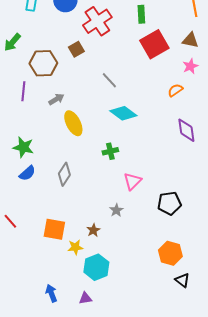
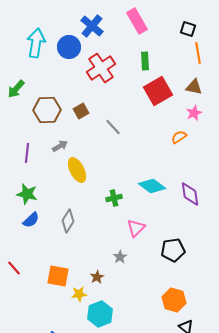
brown square: (76, 49) -> (81, 111), moved
purple line: (23, 91) -> (27, 153), moved
cyan diamond: (123, 113) -> (152, 186), moved
purple diamond: (186, 130) -> (190, 194), moved

